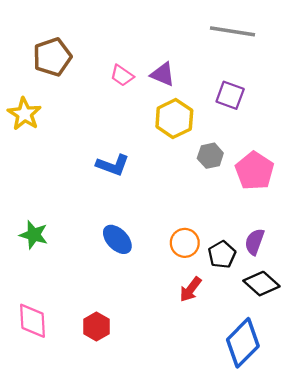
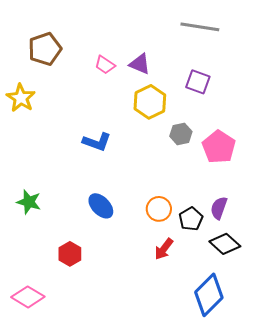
pink diamond: (33, 321) -> (28, 297), moved, turned -56
red hexagon: (96, 327) -> (70, 254), moved

